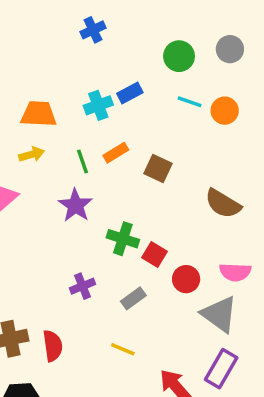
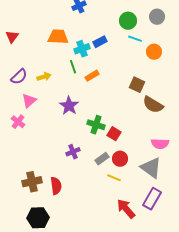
cyan line: (190, 102) -> (135, 39), moved
orange trapezoid: (39, 114) -> (58, 37), moved
green line: (82, 161) -> (73, 67), moved
brown square: (158, 169) -> (137, 85), moved
red circle: (186, 279) -> (120, 159), moved
yellow line: (123, 349) -> (114, 178), moved

